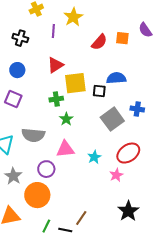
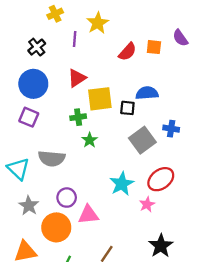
black cross: (20, 38) -> (37, 47), turned 35
blue circle: (17, 70) -> (33, 84), size x1.6
pink triangle: (65, 149) -> (88, 215), moved
cyan star: (94, 157) -> (122, 184), size x1.5

